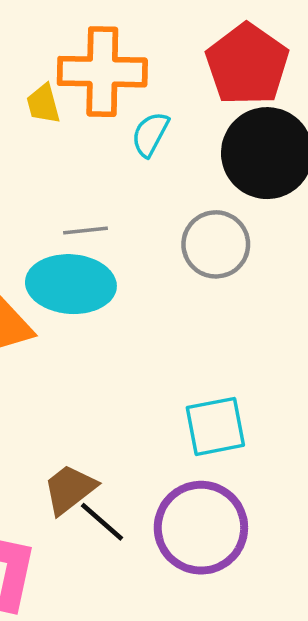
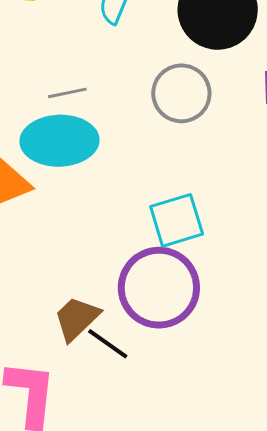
cyan square: (215, 426) -> (177, 220), moved
purple circle: (201, 528) -> (159, 288), moved

